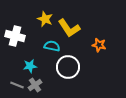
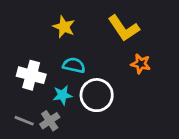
yellow L-shape: (69, 28) -> (124, 28), moved
white cross: (15, 36) -> (31, 75), moved
cyan star: (30, 66) -> (62, 95), moved

